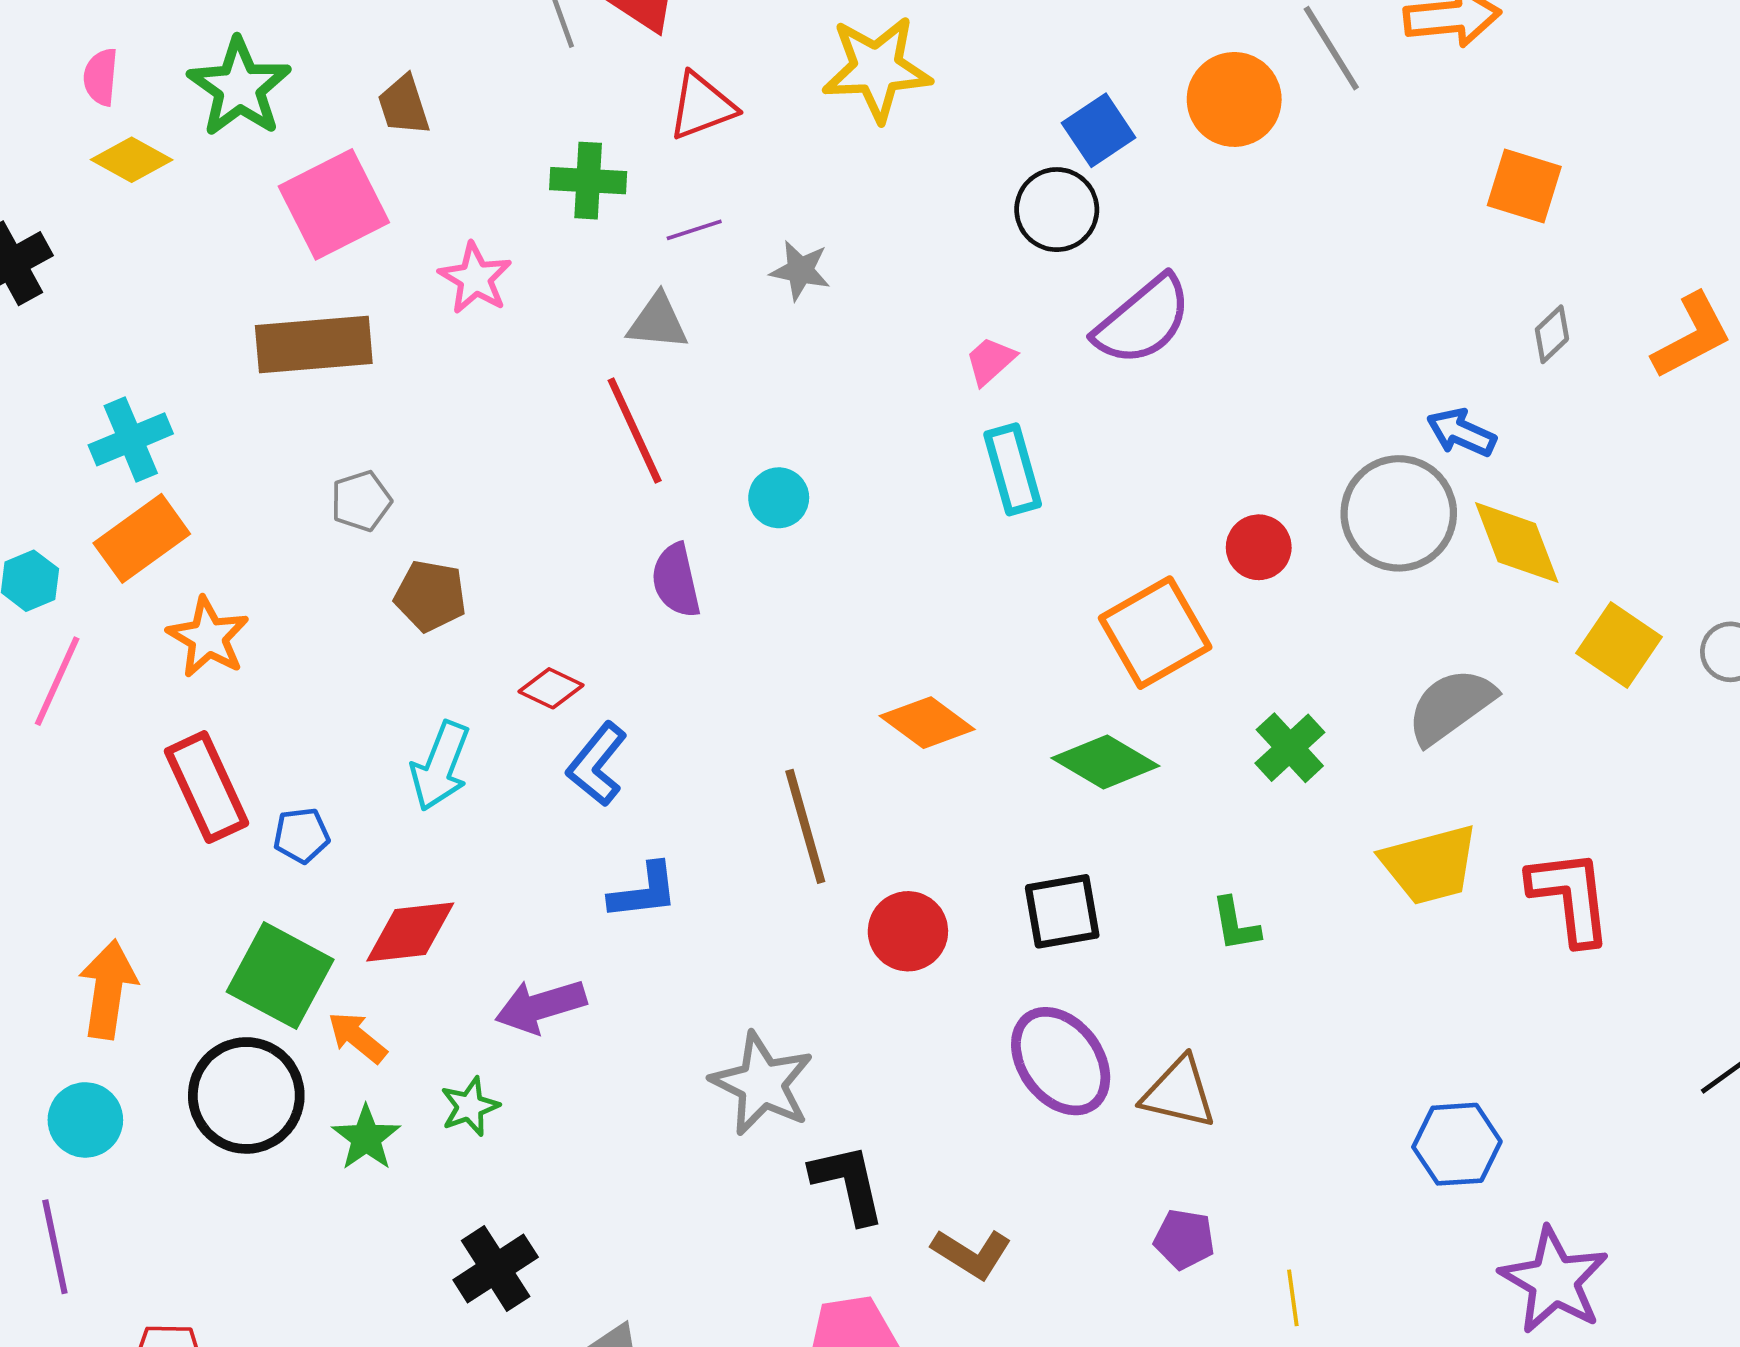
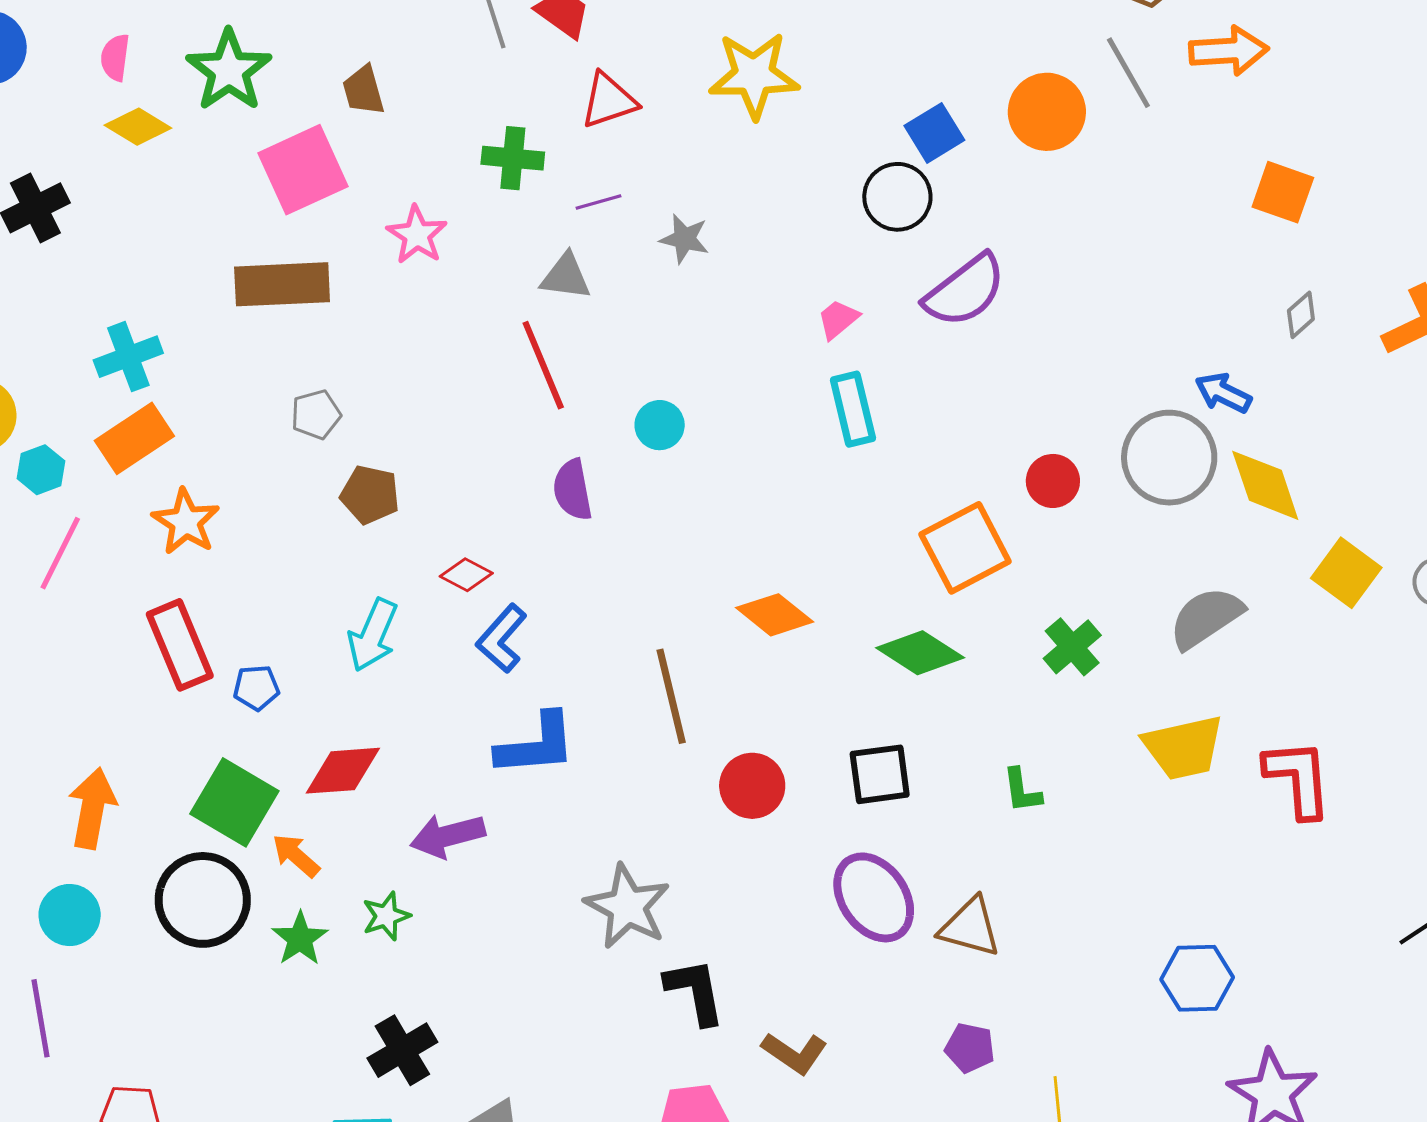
blue L-shape: (644, 891) -> (536, 745), size x1.4

